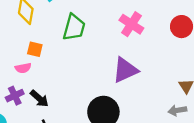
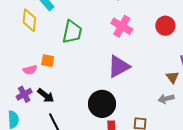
orange square: (35, 49) -> (48, 61), moved

